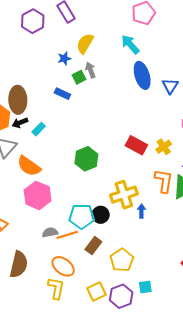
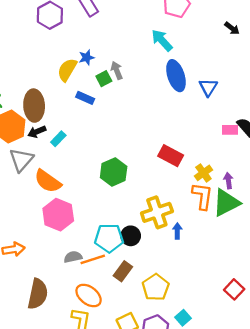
yellow semicircle: (85, 43) -> (67, 70), moved
yellow cross: (164, 147) -> (203, 173), moved
cyan square: (145, 287) -> (183, 318), turned -32

